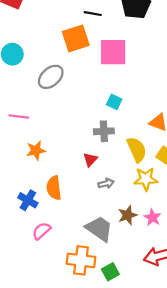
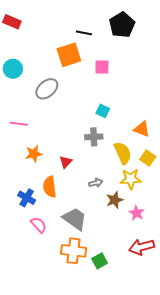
pink square: (113, 52) -> (102, 67), size x0.6
red triangle: (90, 160) -> (66, 162), moved
brown star: (128, 215) -> (115, 200), moved
gray trapezoid: (99, 229) -> (75, 219), moved
pink semicircle: (41, 231) -> (39, 225), turned 90

